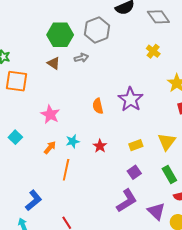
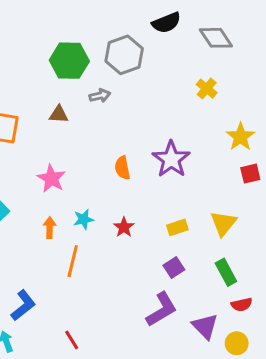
brown triangle: (54, 63) -> (59, 114), moved, turned -32
orange arrow: (50, 148) -> (50, 228), turned -40

